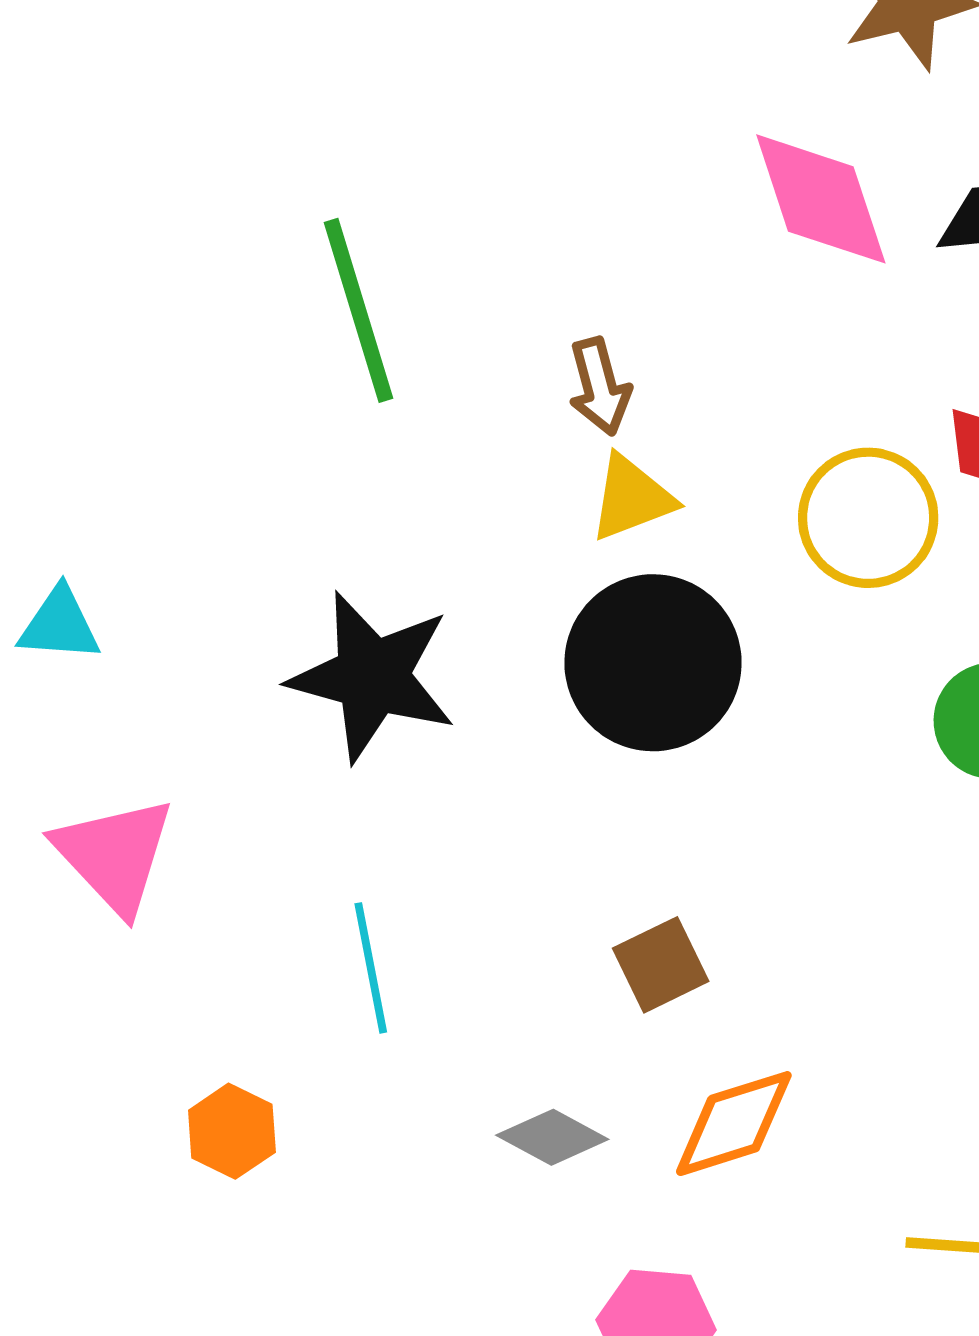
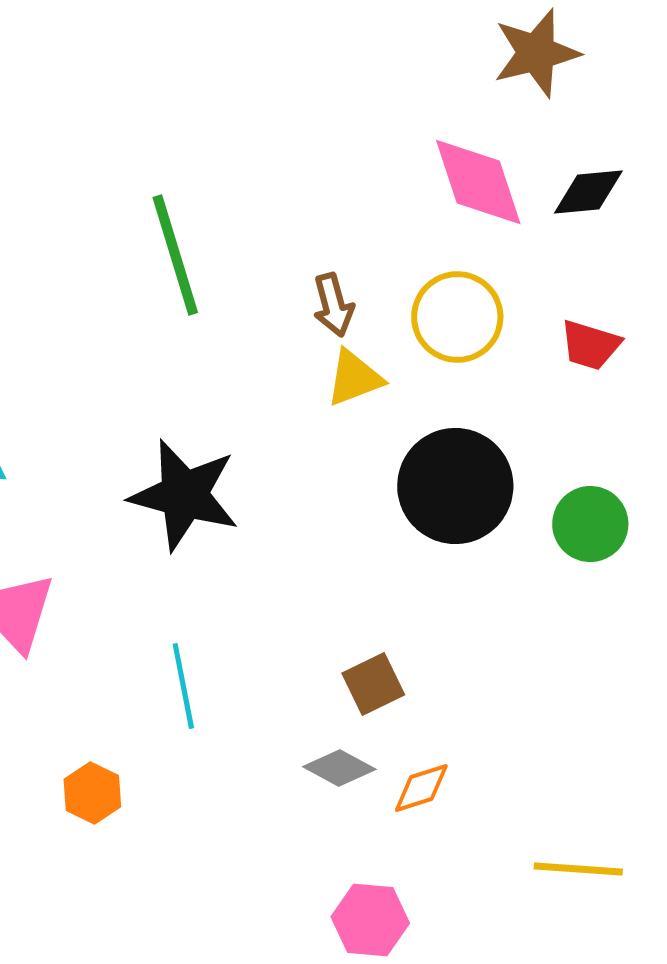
yellow circle: (868, 518) -> (457, 317), moved
black circle: (653, 663) -> (455, 486), moved
orange diamond: (734, 1124) -> (421, 788), size x0.7
gray diamond: (552, 1137) -> (339, 768), moved

